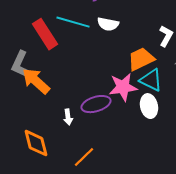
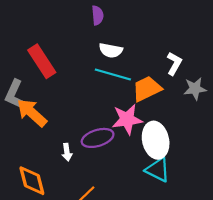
cyan line: (73, 22) -> (113, 74), moved
cyan triangle: (151, 80) -> (158, 170), moved
white ellipse: (149, 106) -> (156, 140), size x1.4

